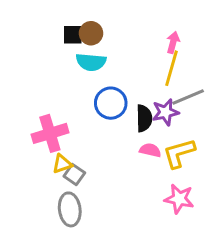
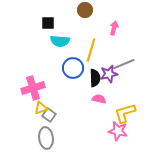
brown circle: (91, 33) -> (85, 10), moved
yellow line: (171, 68) -> (91, 50), moved
yellow L-shape: (179, 153) -> (125, 113), moved

